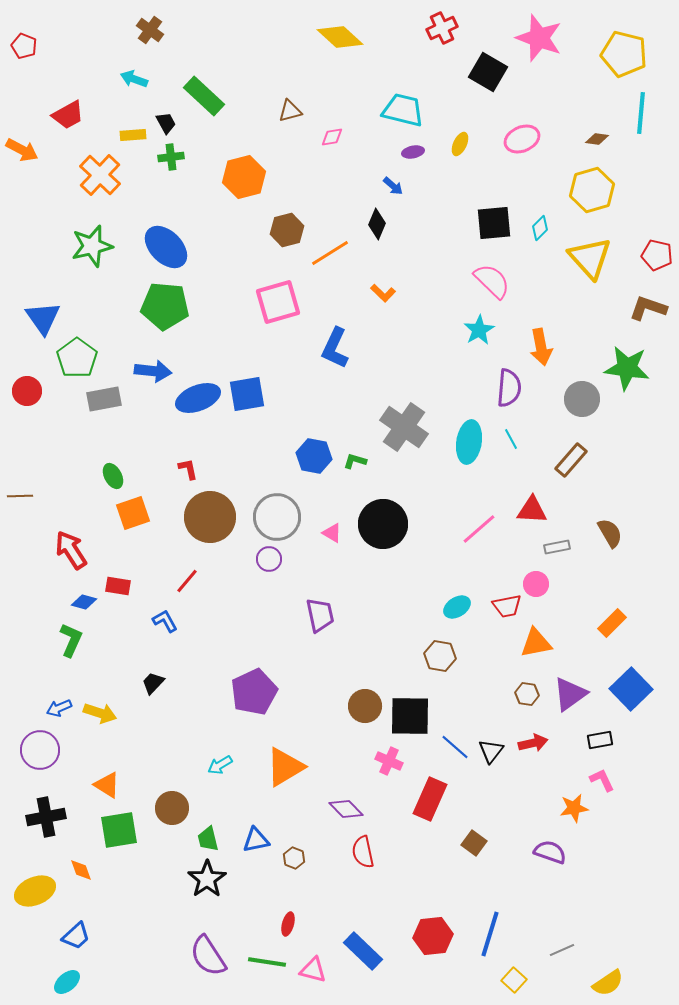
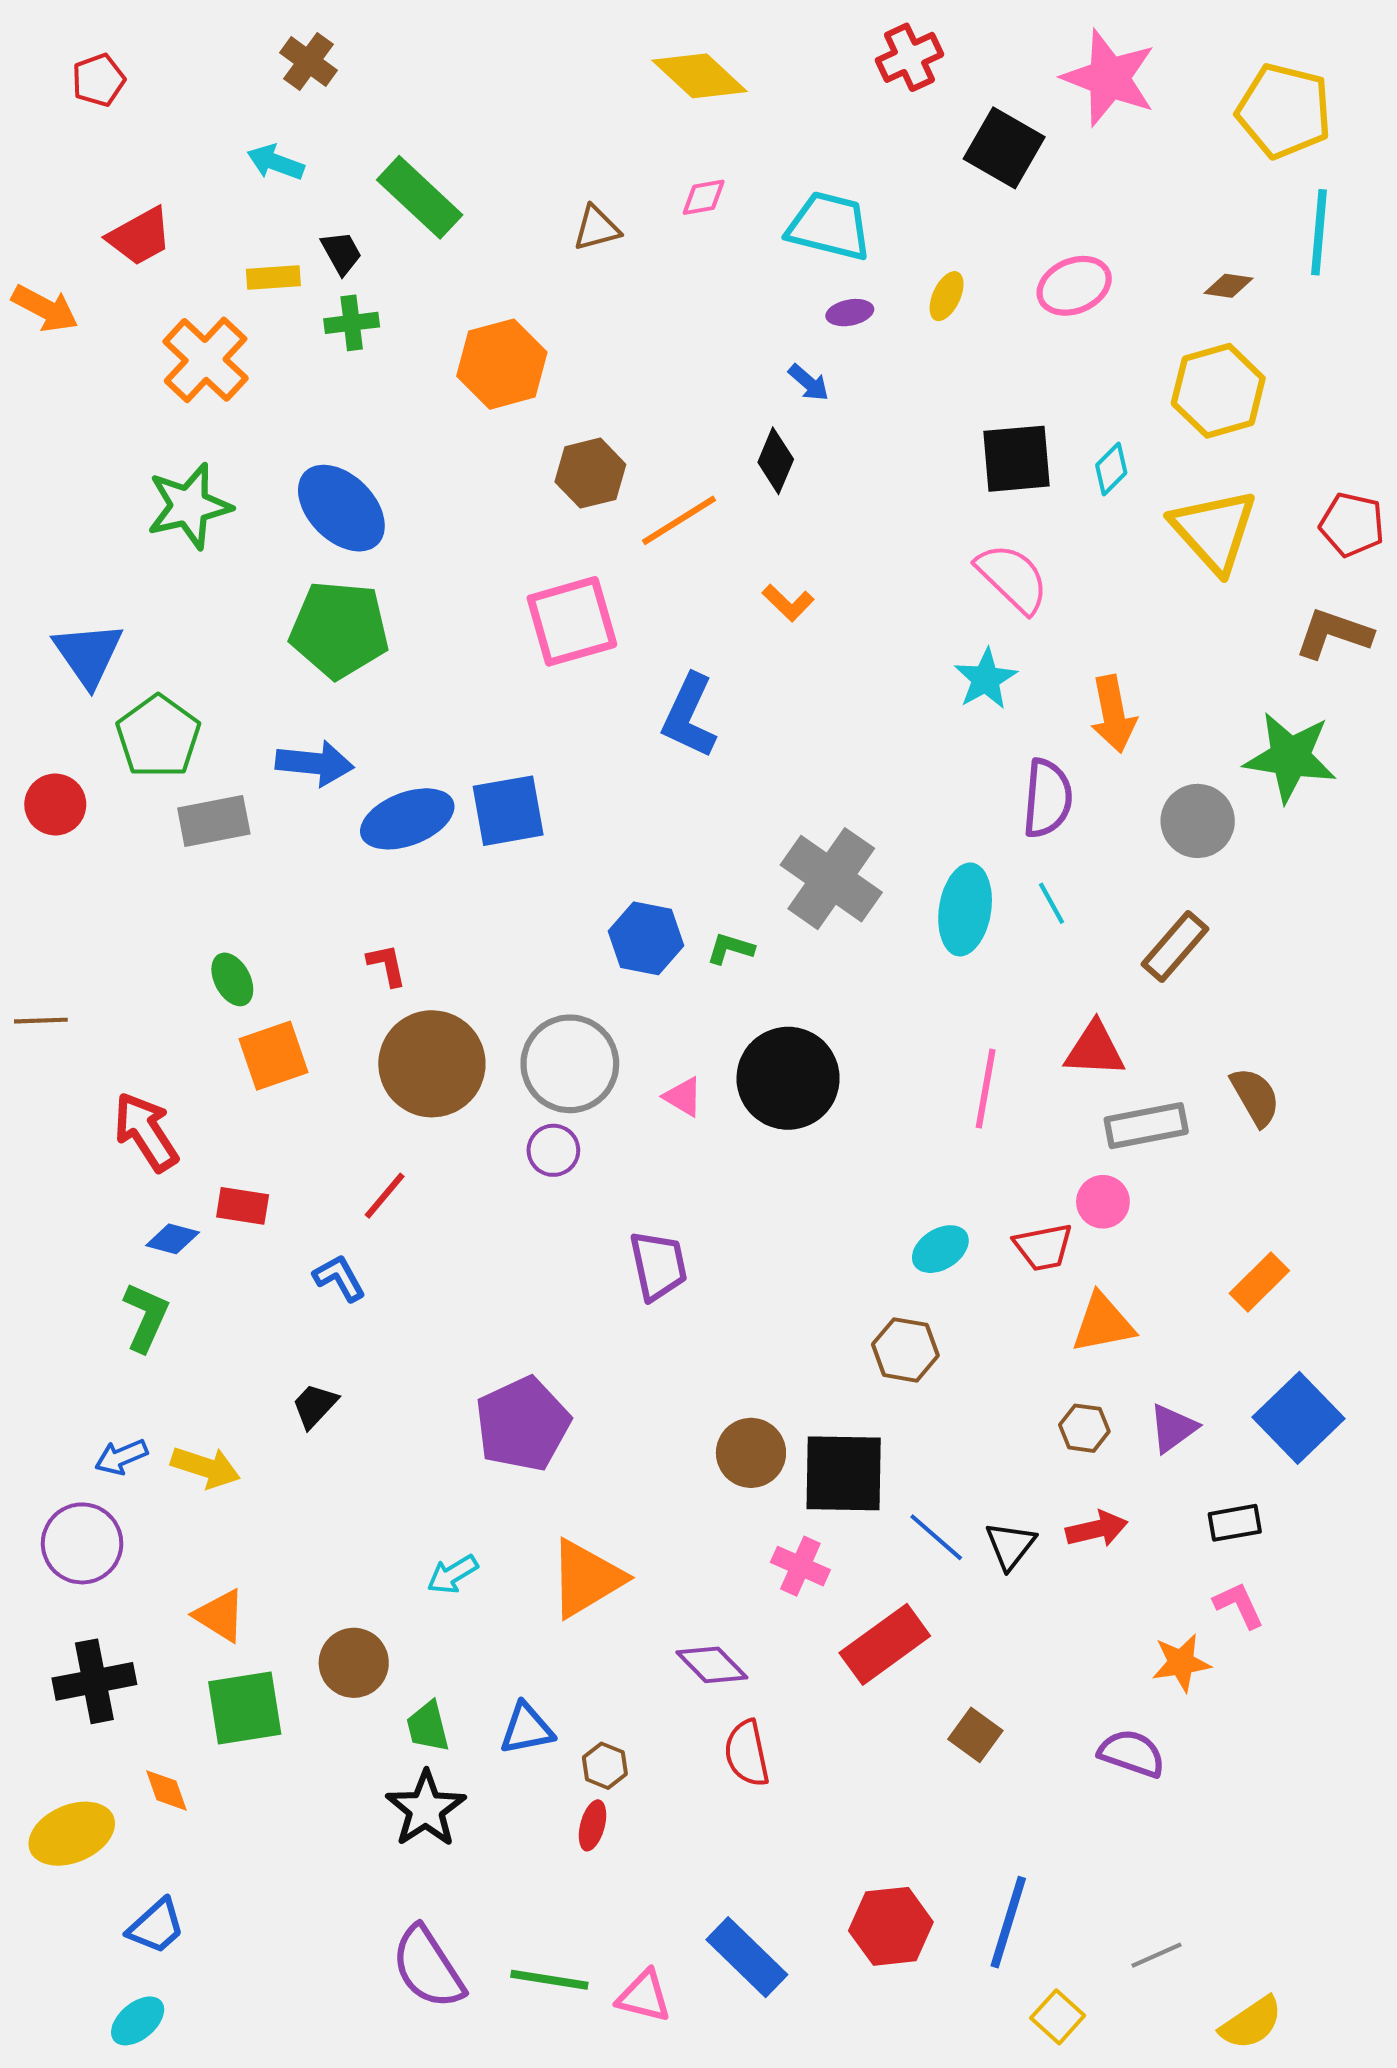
red pentagon: (24, 46) -> (99, 80), moved, turned 30
pink diamond: (332, 137) -> (704, 197), moved
pink line: (479, 529) -> (986, 1089), turned -39
gray rectangle: (557, 547) -> (1146, 1126), size x1.5
purple triangle: (570, 694) -> (1173, 1428), size x0.7
red rectangle: (430, 799) -> (885, 1644), turned 30
red ellipse: (288, 924) -> (592, 1825), moved

